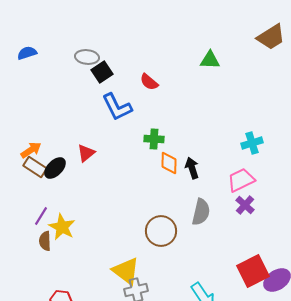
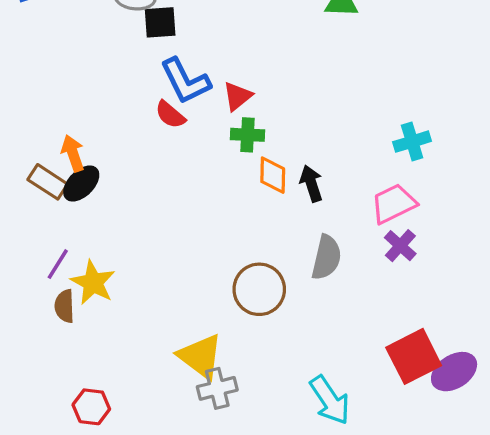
black square: (102, 72) -> (160, 22), turned 30
red semicircle: (149, 82) -> (170, 115), moved
orange arrow: (31, 150) -> (73, 153), moved, turned -75
red triangle: (86, 153) -> (237, 96), moved

